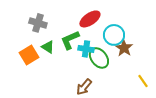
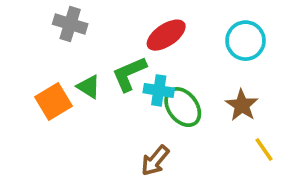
gray cross: (38, 23) -> (70, 24), moved
cyan circle: (114, 35) -> (246, 41), moved
brown star: (124, 48) -> (242, 105), moved

